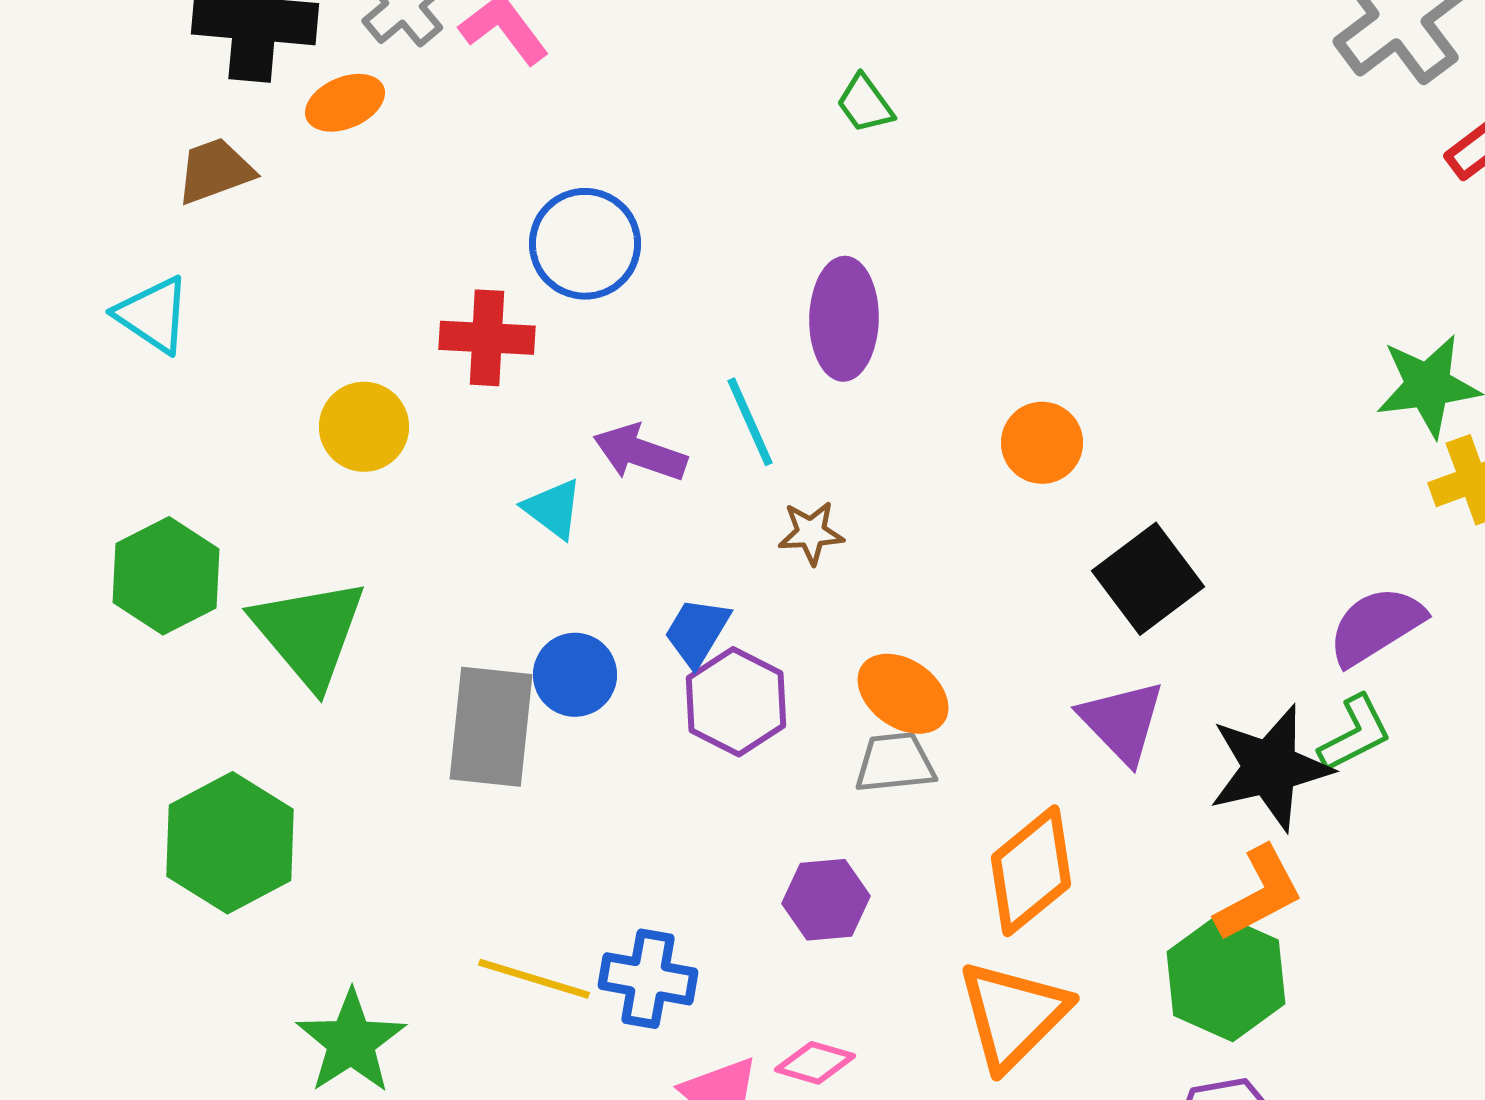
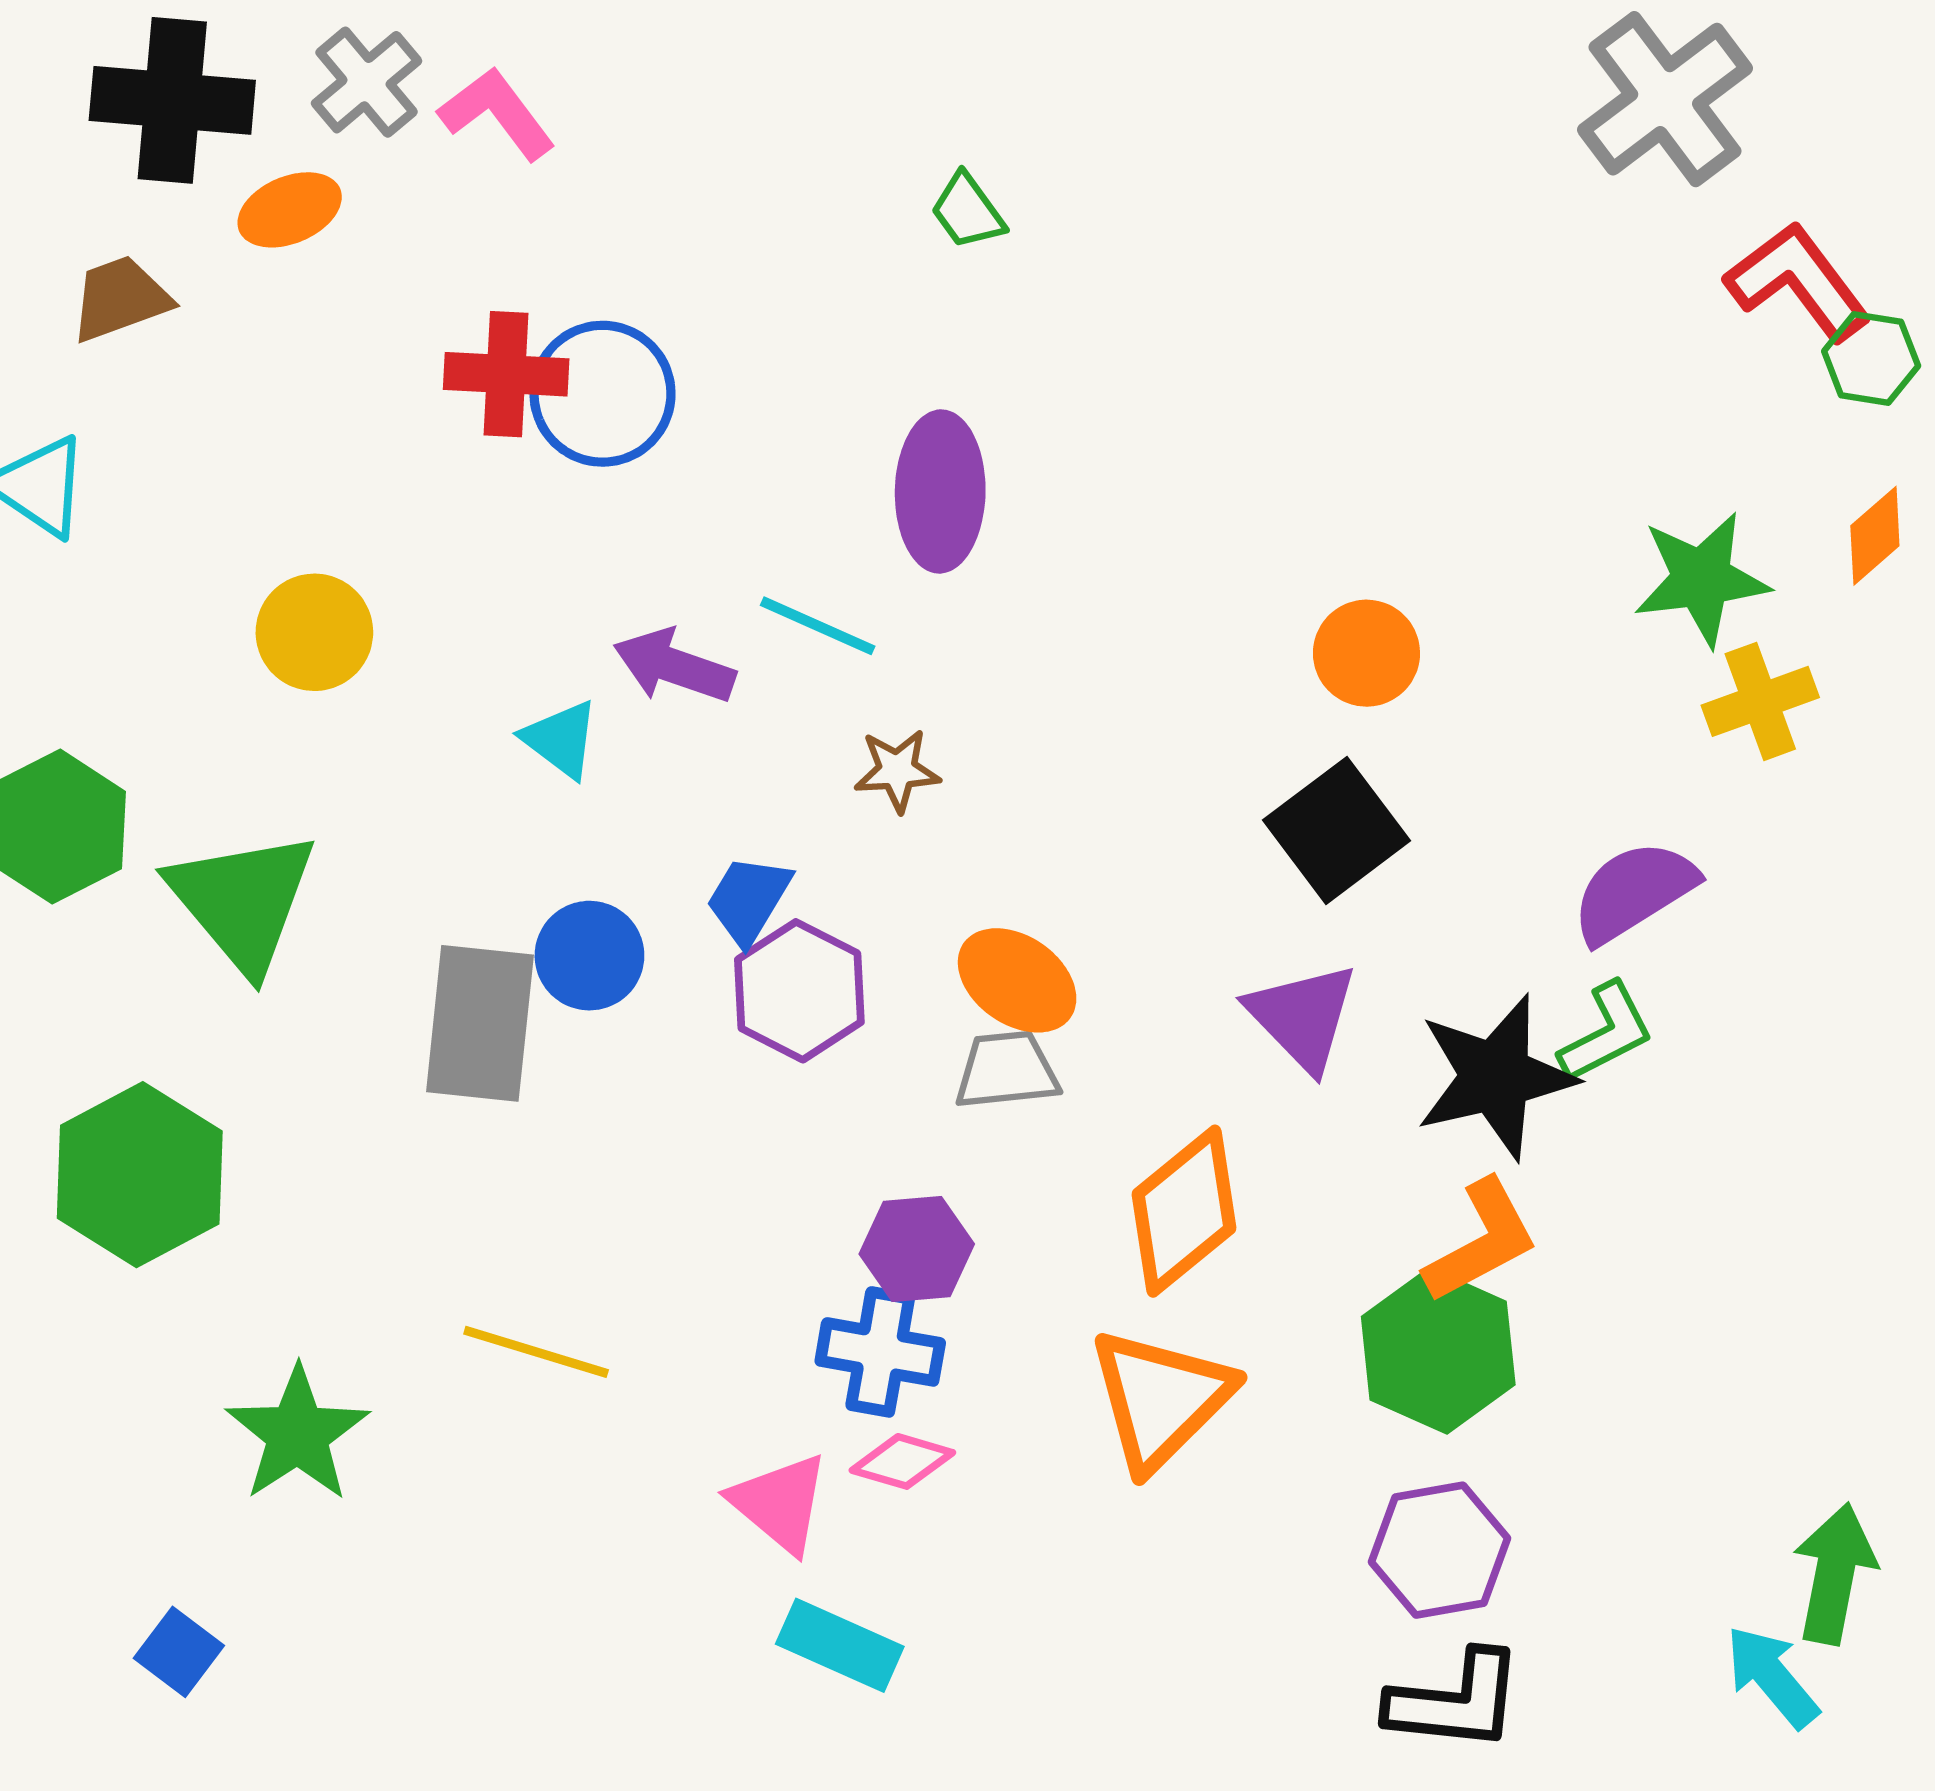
red cross: (487, 338) -> (506, 374), moved
cyan line: (750, 422) -> (818, 626), turned -42
orange circle: (1042, 443) -> (1366, 653), moved
blue cross: (648, 979) -> (880, 1352), moved

